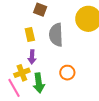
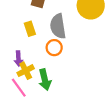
purple arrow: (32, 57) -> (18, 59), moved
orange circle: (67, 73) -> (54, 48), moved

